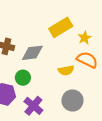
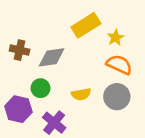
yellow semicircle: (66, 70) -> (81, 94), moved
gray circle: (72, 101) -> (117, 97), moved

